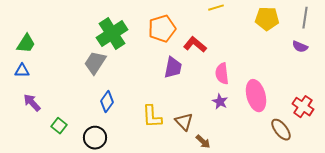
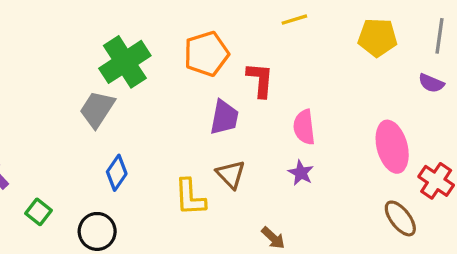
red L-shape: (195, 45) -> (260, 80), turned 55
pink ellipse: (256, 96) -> (392, 147), moved
brown triangle: (184, 122) -> (231, 174), moved

